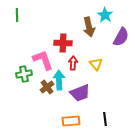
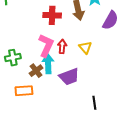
red cross: (63, 43) -> (52, 15), moved
pink L-shape: (43, 60) -> (46, 45), moved, turned 45
orange rectangle: (71, 121) -> (24, 91), moved

